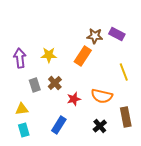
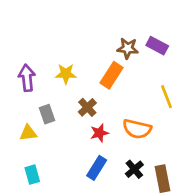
brown cross: (55, 83) -> (87, 107), moved
yellow triangle: (22, 109) -> (28, 133), moved
brown rectangle: (126, 117) -> (163, 179), moved
blue rectangle: (59, 125) -> (97, 168), moved

